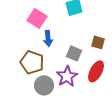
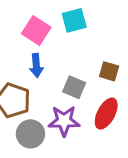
pink square: (37, 18) -> (36, 31), moved
purple star: (67, 76) -> (64, 121), turned 30

